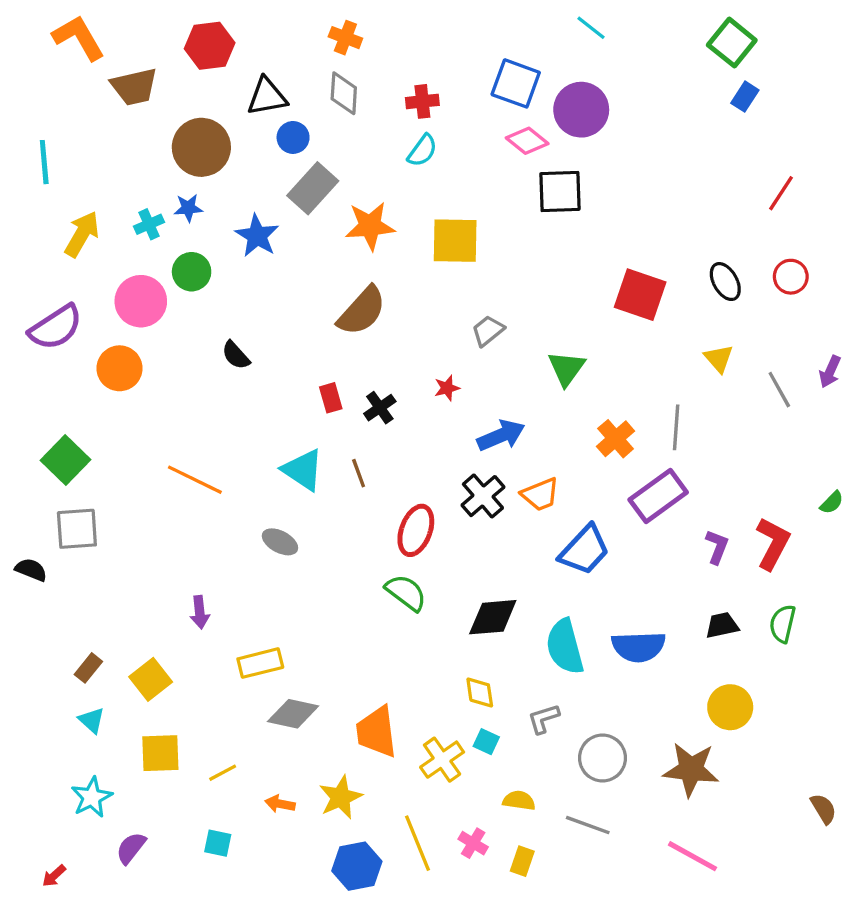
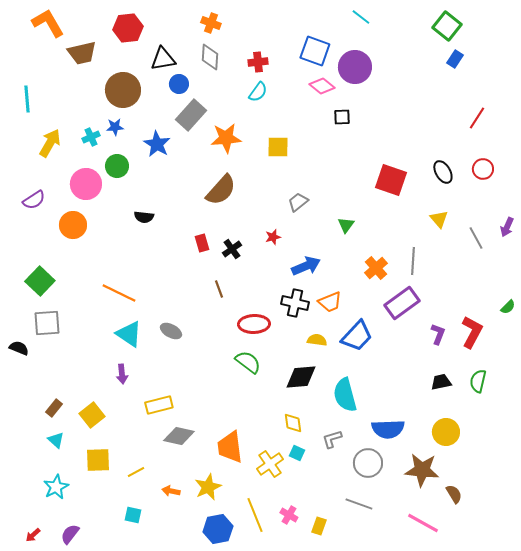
black square: (560, 192) -> (342, 117), size x0.6
yellow square: (455, 241) -> (278, 147), size x0.7
purple semicircle: (56, 327) -> (34, 200), size x0.7
black semicircle: (236, 355) -> (144, 217), turned -42
green triangle: (566, 368) -> (346, 225), size x0.7
cyan triangle: (303, 470) -> (129, 334), moved
black cross: (483, 496) -> (295, 303), turned -36
red ellipse: (416, 530) -> (254, 324), turned 68
blue semicircle: (639, 647) -> (388, 429), moved
yellow semicircle: (519, 801) -> (317, 340), moved
brown semicircle: (824, 809) -> (454, 494), moved
purple semicircle: (131, 848) -> (70, 534), moved

